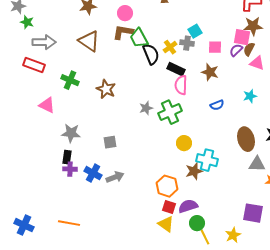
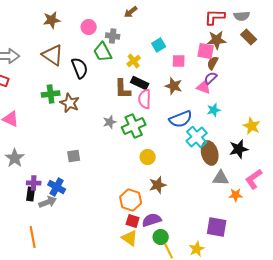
brown L-shape: (123, 32) -> (123, 89), moved, turned -100
gray cross: (187, 43) -> (113, 36), moved
purple semicircle: (236, 50) -> (211, 78), moved
black semicircle: (151, 54) -> (80, 68), moved
pink triangle: (257, 63) -> (204, 87), moved
green cross: (70, 80) -> (51, 94), moved, turned -30
blue semicircle: (217, 105) -> (181, 119), size x1.6
gray star: (71, 133) -> (15, 158), moved, turned 30
black rectangle: (67, 157) -> (31, 194), moved
cyan cross: (207, 160) -> (197, 137), moved, turned 35
gray arrow: (115, 177) -> (48, 202), moved
orange line: (69, 223) -> (33, 237), turned 70

